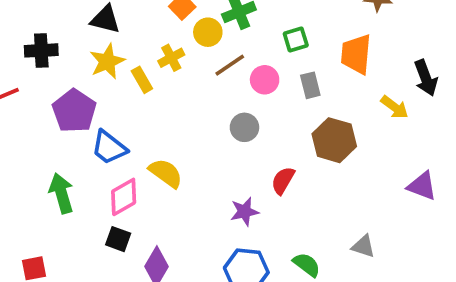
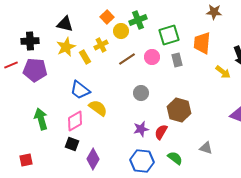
green square: (296, 39) -> (169, 35), size x1.5
brown line: (230, 65) -> (127, 59), moved
purple pentagon: (74, 111) -> (35, 70), moved, turned -30
gray circle: (244, 127) -> (141, 93), moved
brown hexagon: (334, 140) -> (179, 110), moved
blue trapezoid: (109, 147) -> (80, 90), moved
red semicircle: (283, 180) -> (161, 132), moved

